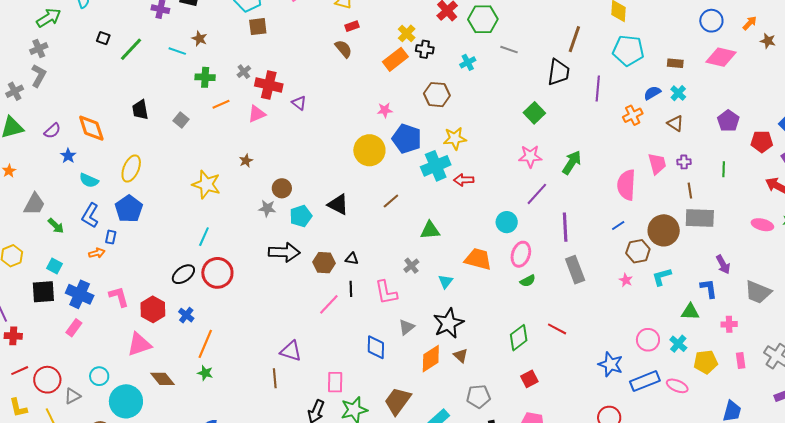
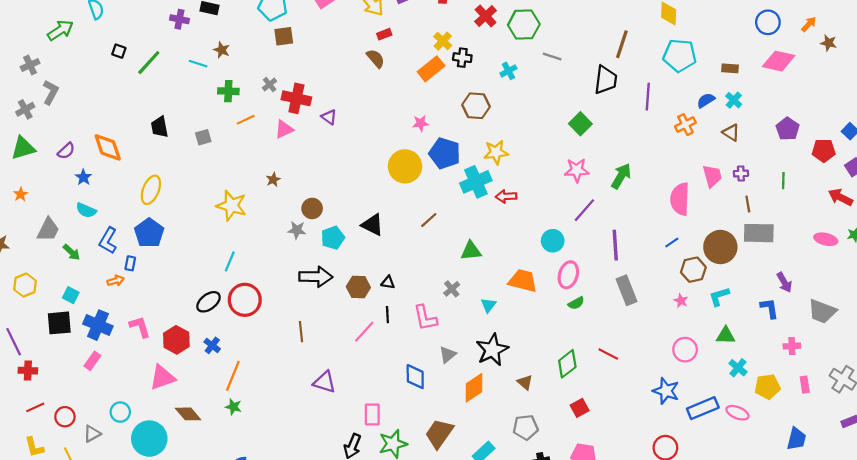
gray cross: (39, 49) -> (30, 65), moved
gray square: (181, 120) -> (203, 137), turned 35
cyan semicircle: (89, 180) -> (86, 210), moved
green triangle: (690, 312) -> (726, 336), moved
pink circle: (648, 340) -> (685, 350), moved
brown triangle: (461, 356) -> (525, 382), moved
brown line: (275, 378) -> (301, 332), moved
red circle: (47, 380) -> (65, 417), size x0.7

